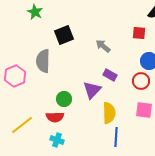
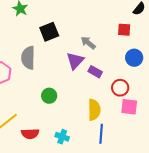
red circle: (141, 81) -> (120, 88), moved
purple triangle: (92, 90) -> (75, 61), moved
red semicircle: (55, 117) -> (30, 134), moved
cyan cross: (57, 140) -> (62, 137), moved

